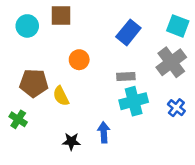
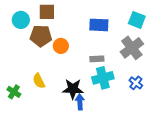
blue rectangle: (128, 32) -> (99, 25), turned 54
brown pentagon: (34, 83) -> (41, 36), moved
yellow semicircle: (61, 96) -> (39, 81), moved
black star: (71, 141) -> (73, 89), moved, size x1.5

